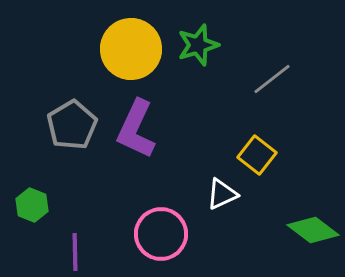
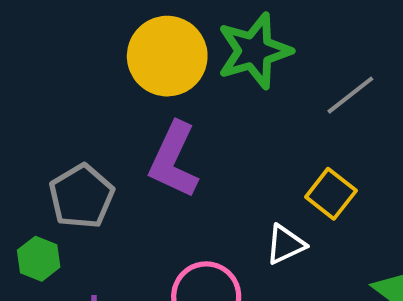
green star: (198, 45) -> (254, 51), size x1.4
gray pentagon: (72, 125) -> (81, 196), moved

